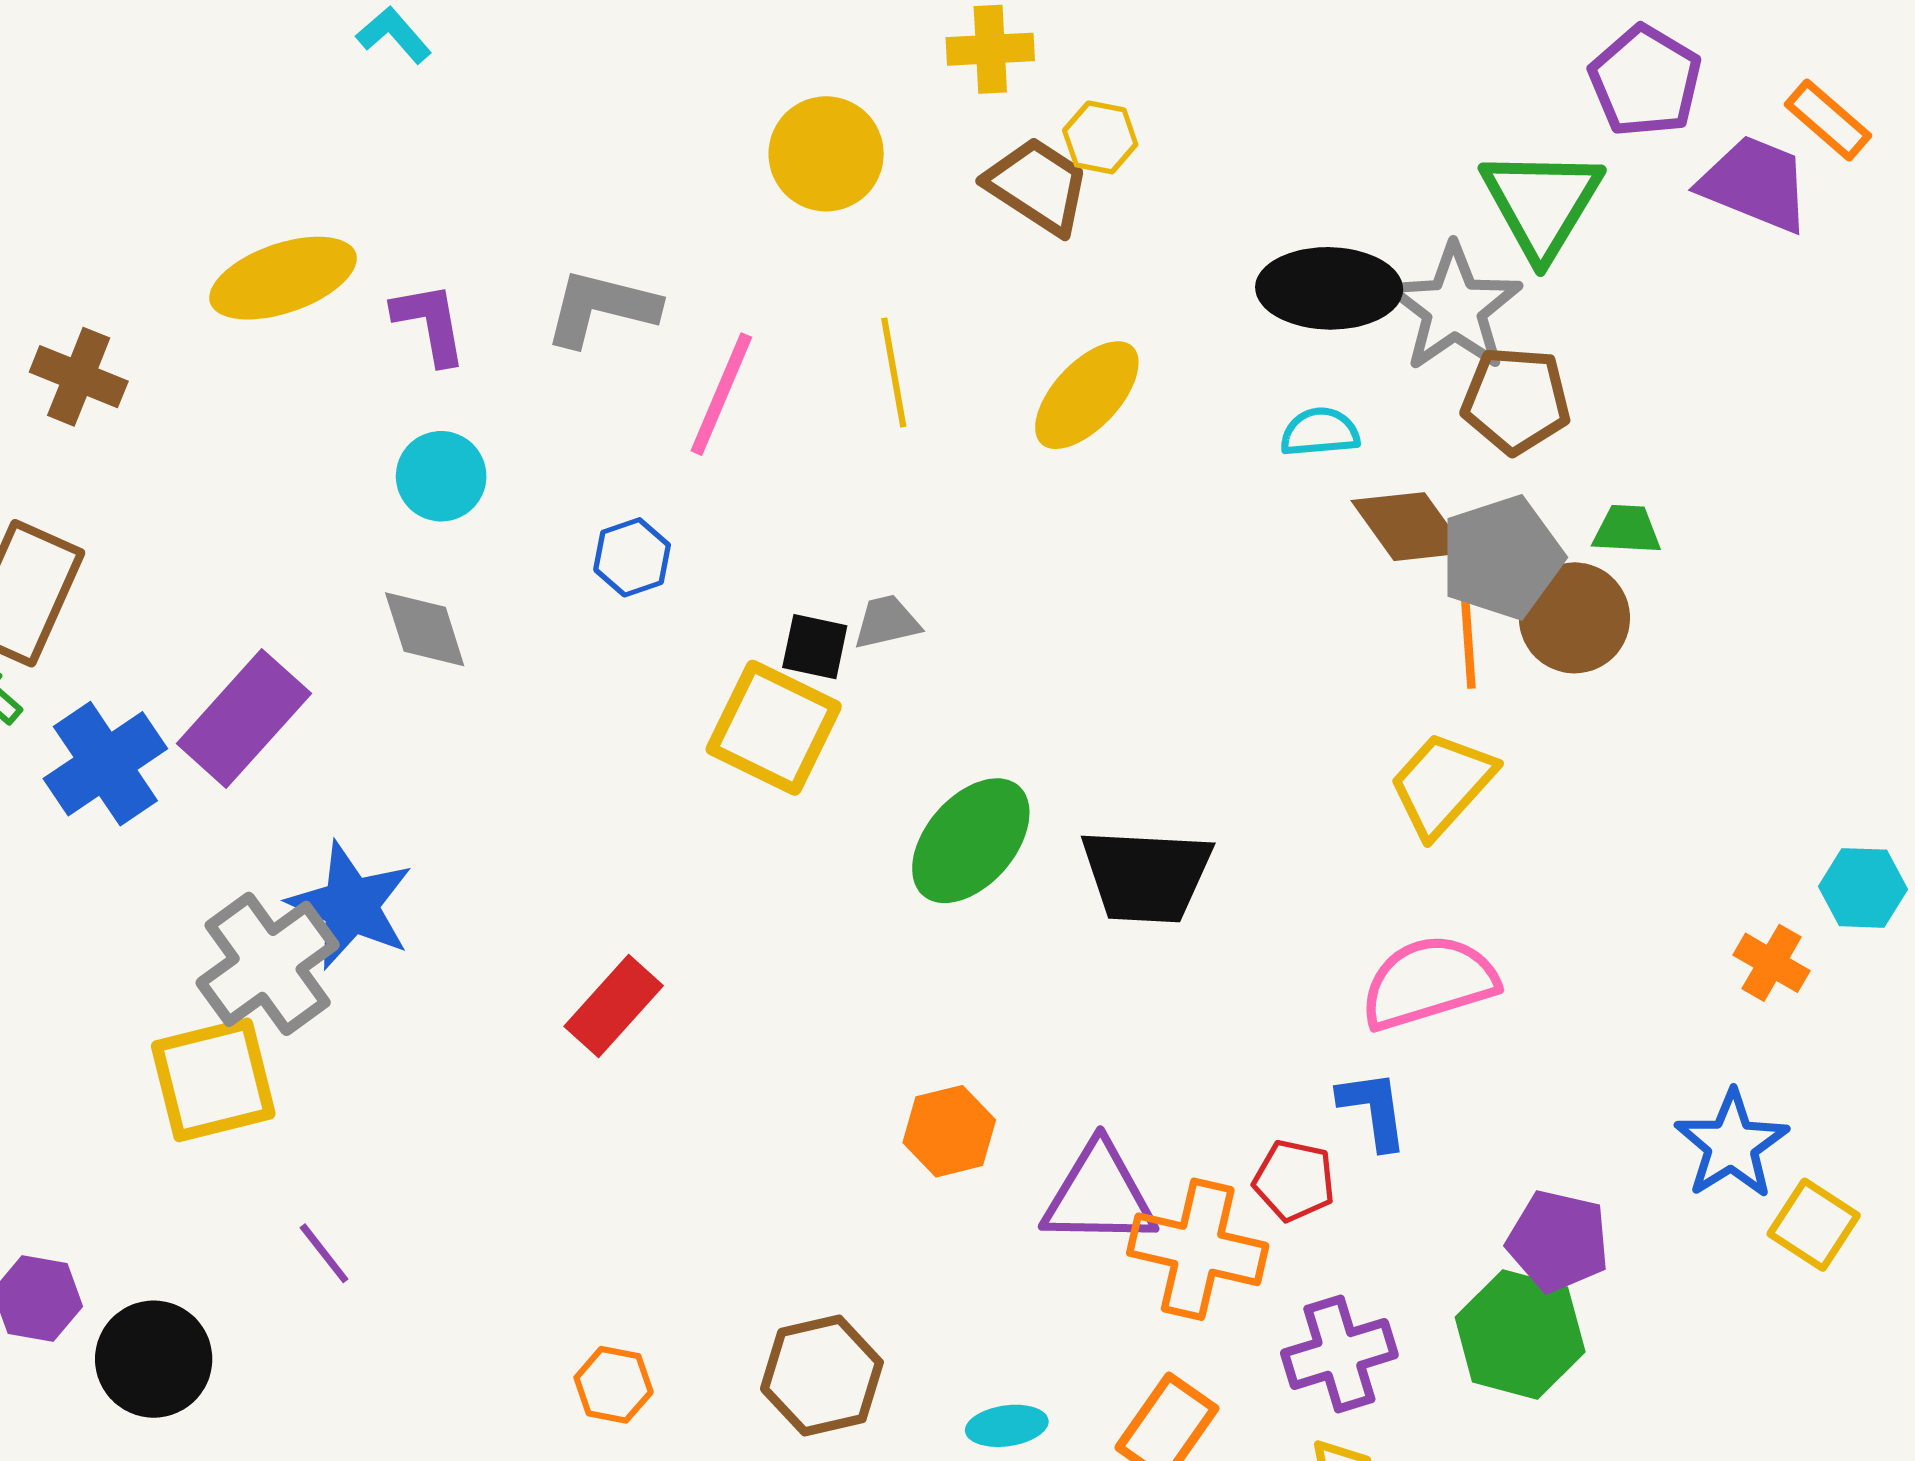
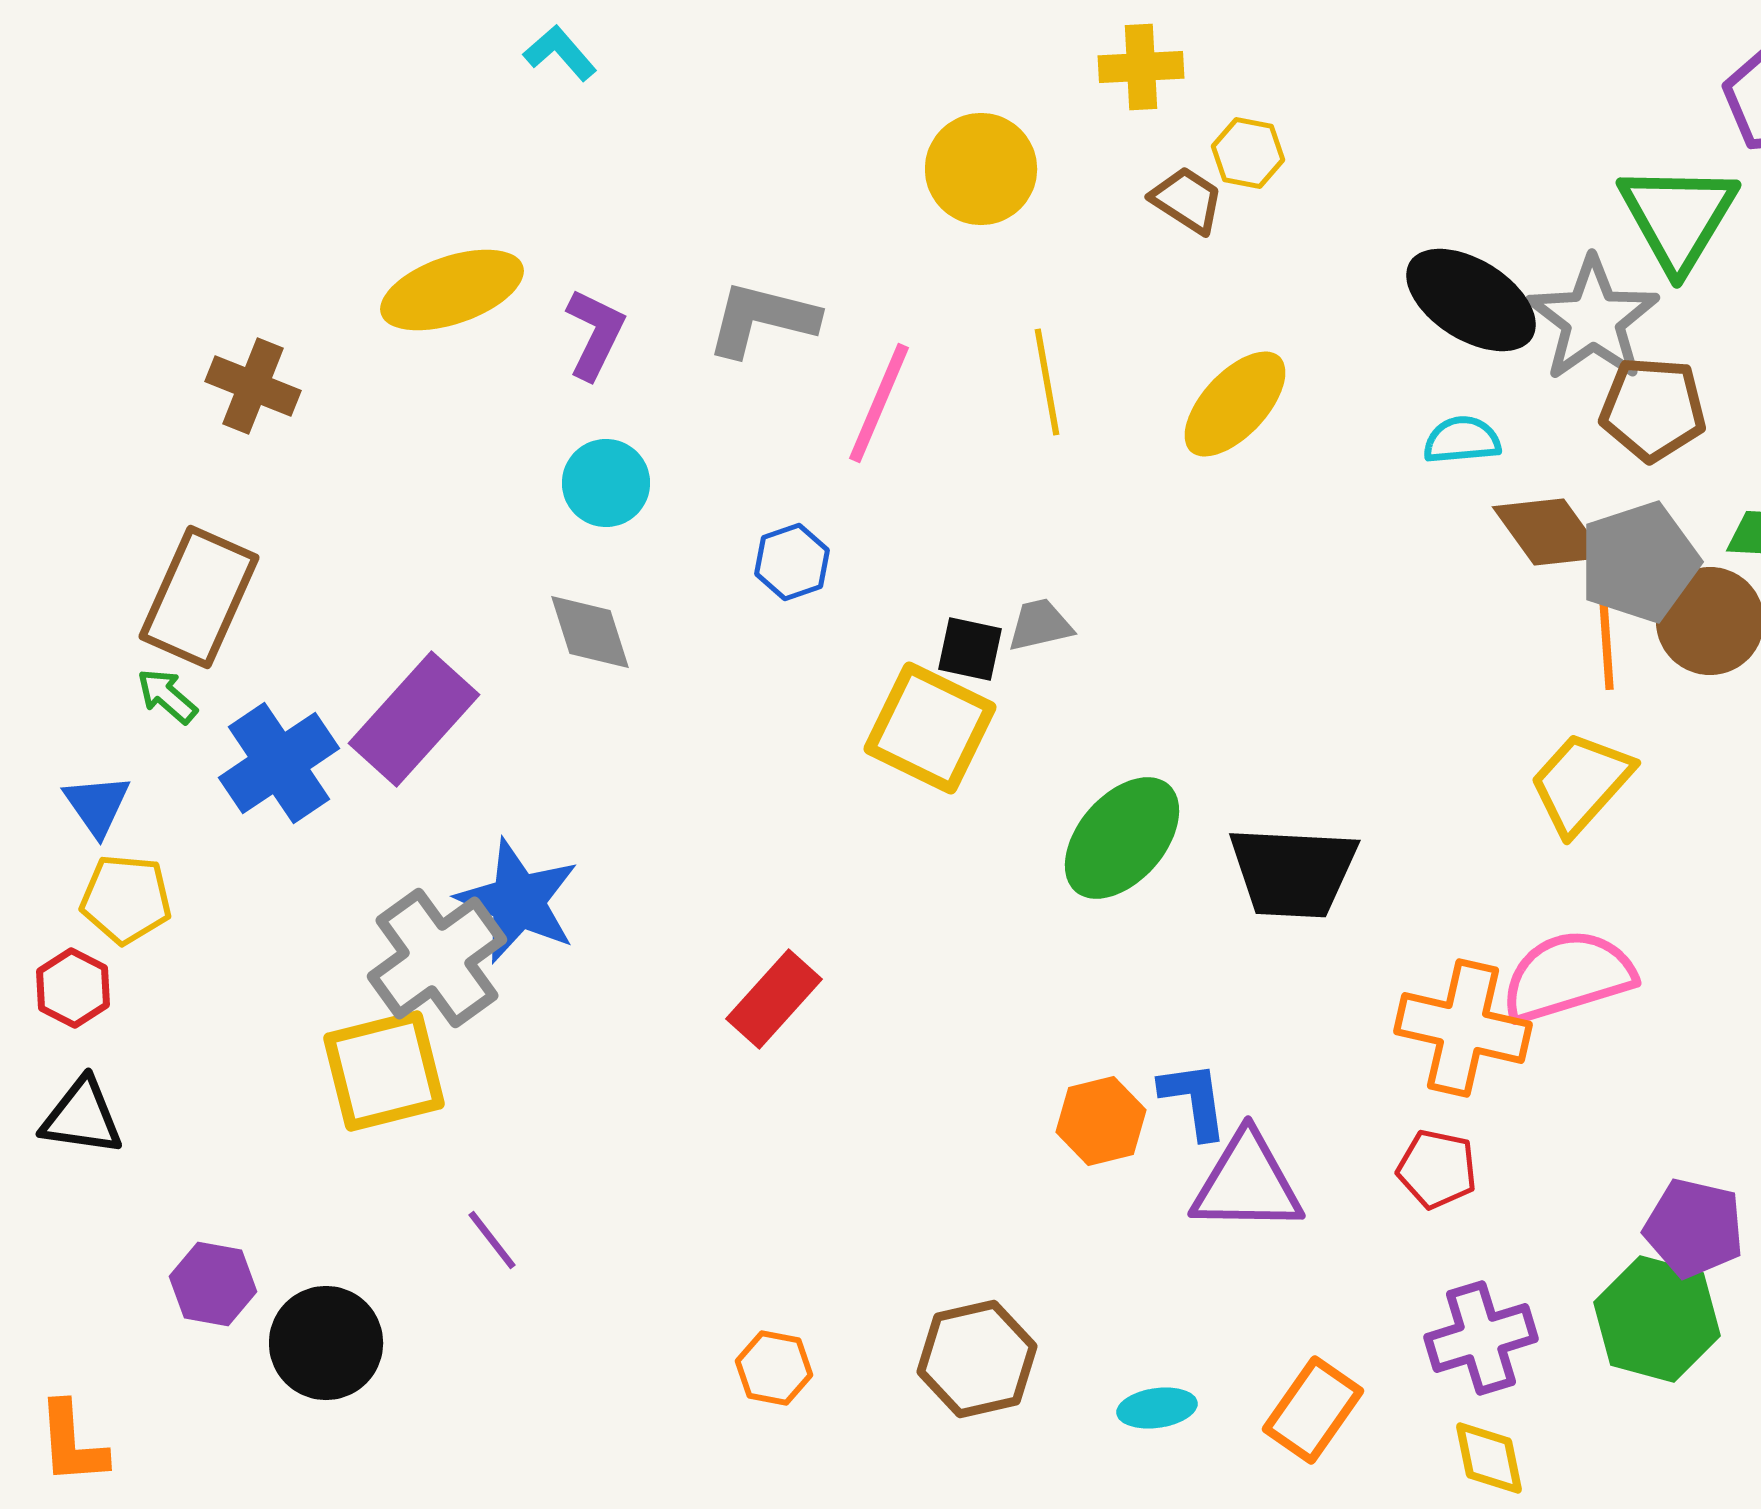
brown trapezoid: (1038, 186) -> (1187, 200), size x0.7
black ellipse: (1329, 288) -> (1471, 300), turned 31
purple L-shape: (430, 323) -> (595, 334), turned 36
blue L-shape: (1373, 1110) -> (1194, 1100), moved
orange cross: (1198, 1249) -> (1463, 1028), moved

